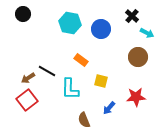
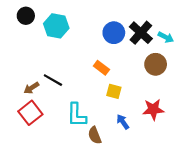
black cross: (132, 16) -> (141, 33), moved, size x1.5
cyan hexagon: (70, 23) -> (56, 26), moved
orange rectangle: (81, 60) -> (101, 68), moved
cyan L-shape: (70, 89) -> (77, 115), moved
blue arrow: (109, 108) -> (123, 122), turned 104

